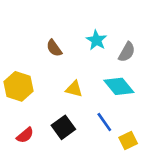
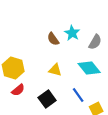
brown semicircle: (54, 48) -> (53, 39), moved
red semicircle: (25, 135) -> (18, 90), moved

